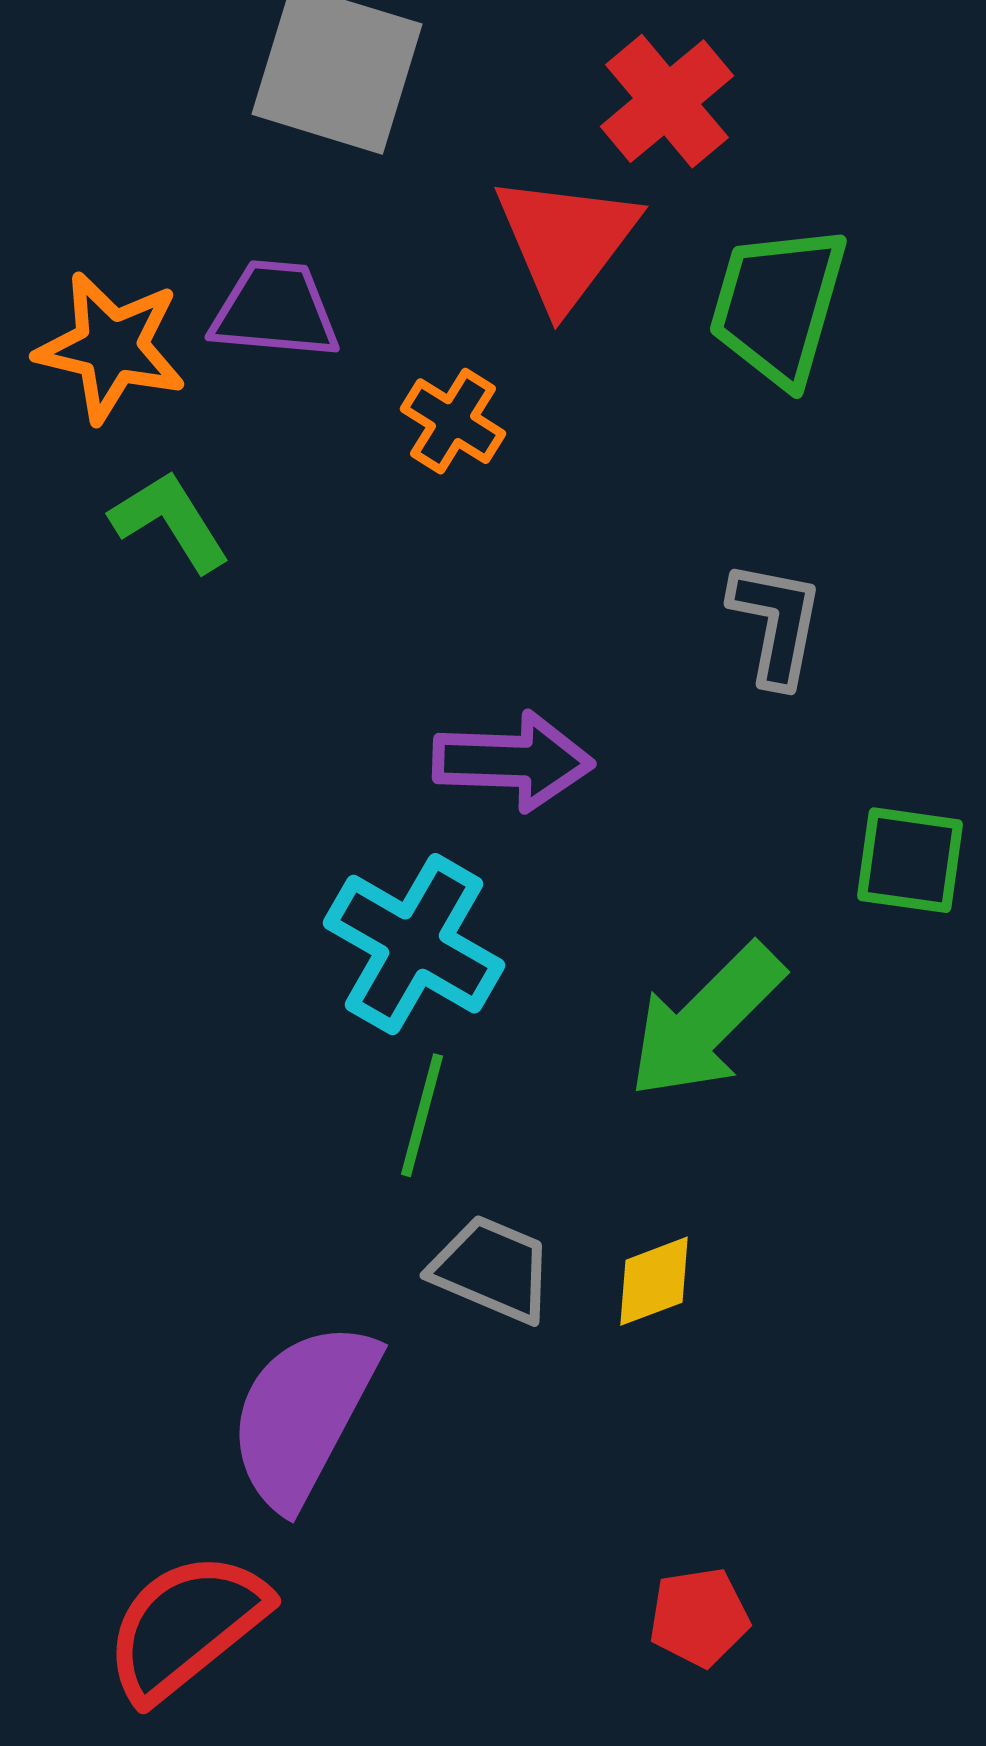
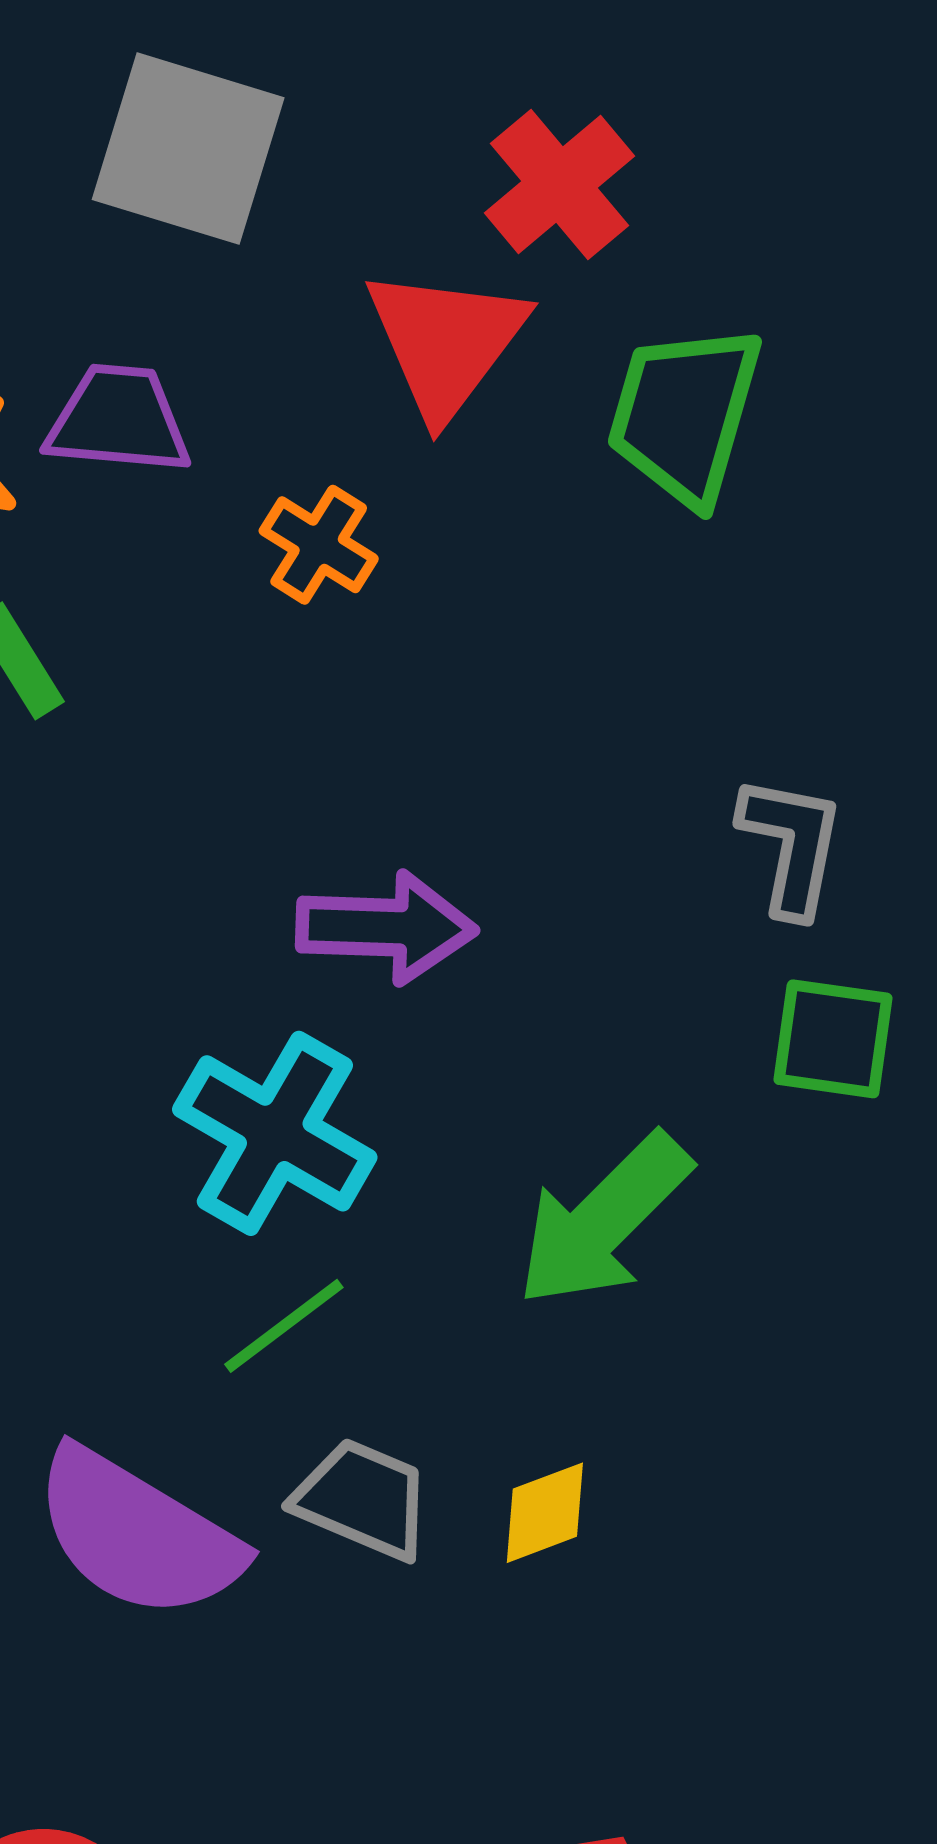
gray L-shape: (776, 623) -> (791, 845), moved
green line: (422, 1115) -> (284, 1326), turned 38
purple semicircle: (303, 1414) -> (137, 1534), moved, turned -87

